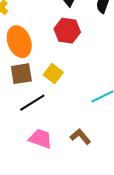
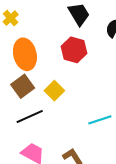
brown square: (21, 74) -> (23, 86), turned -35

